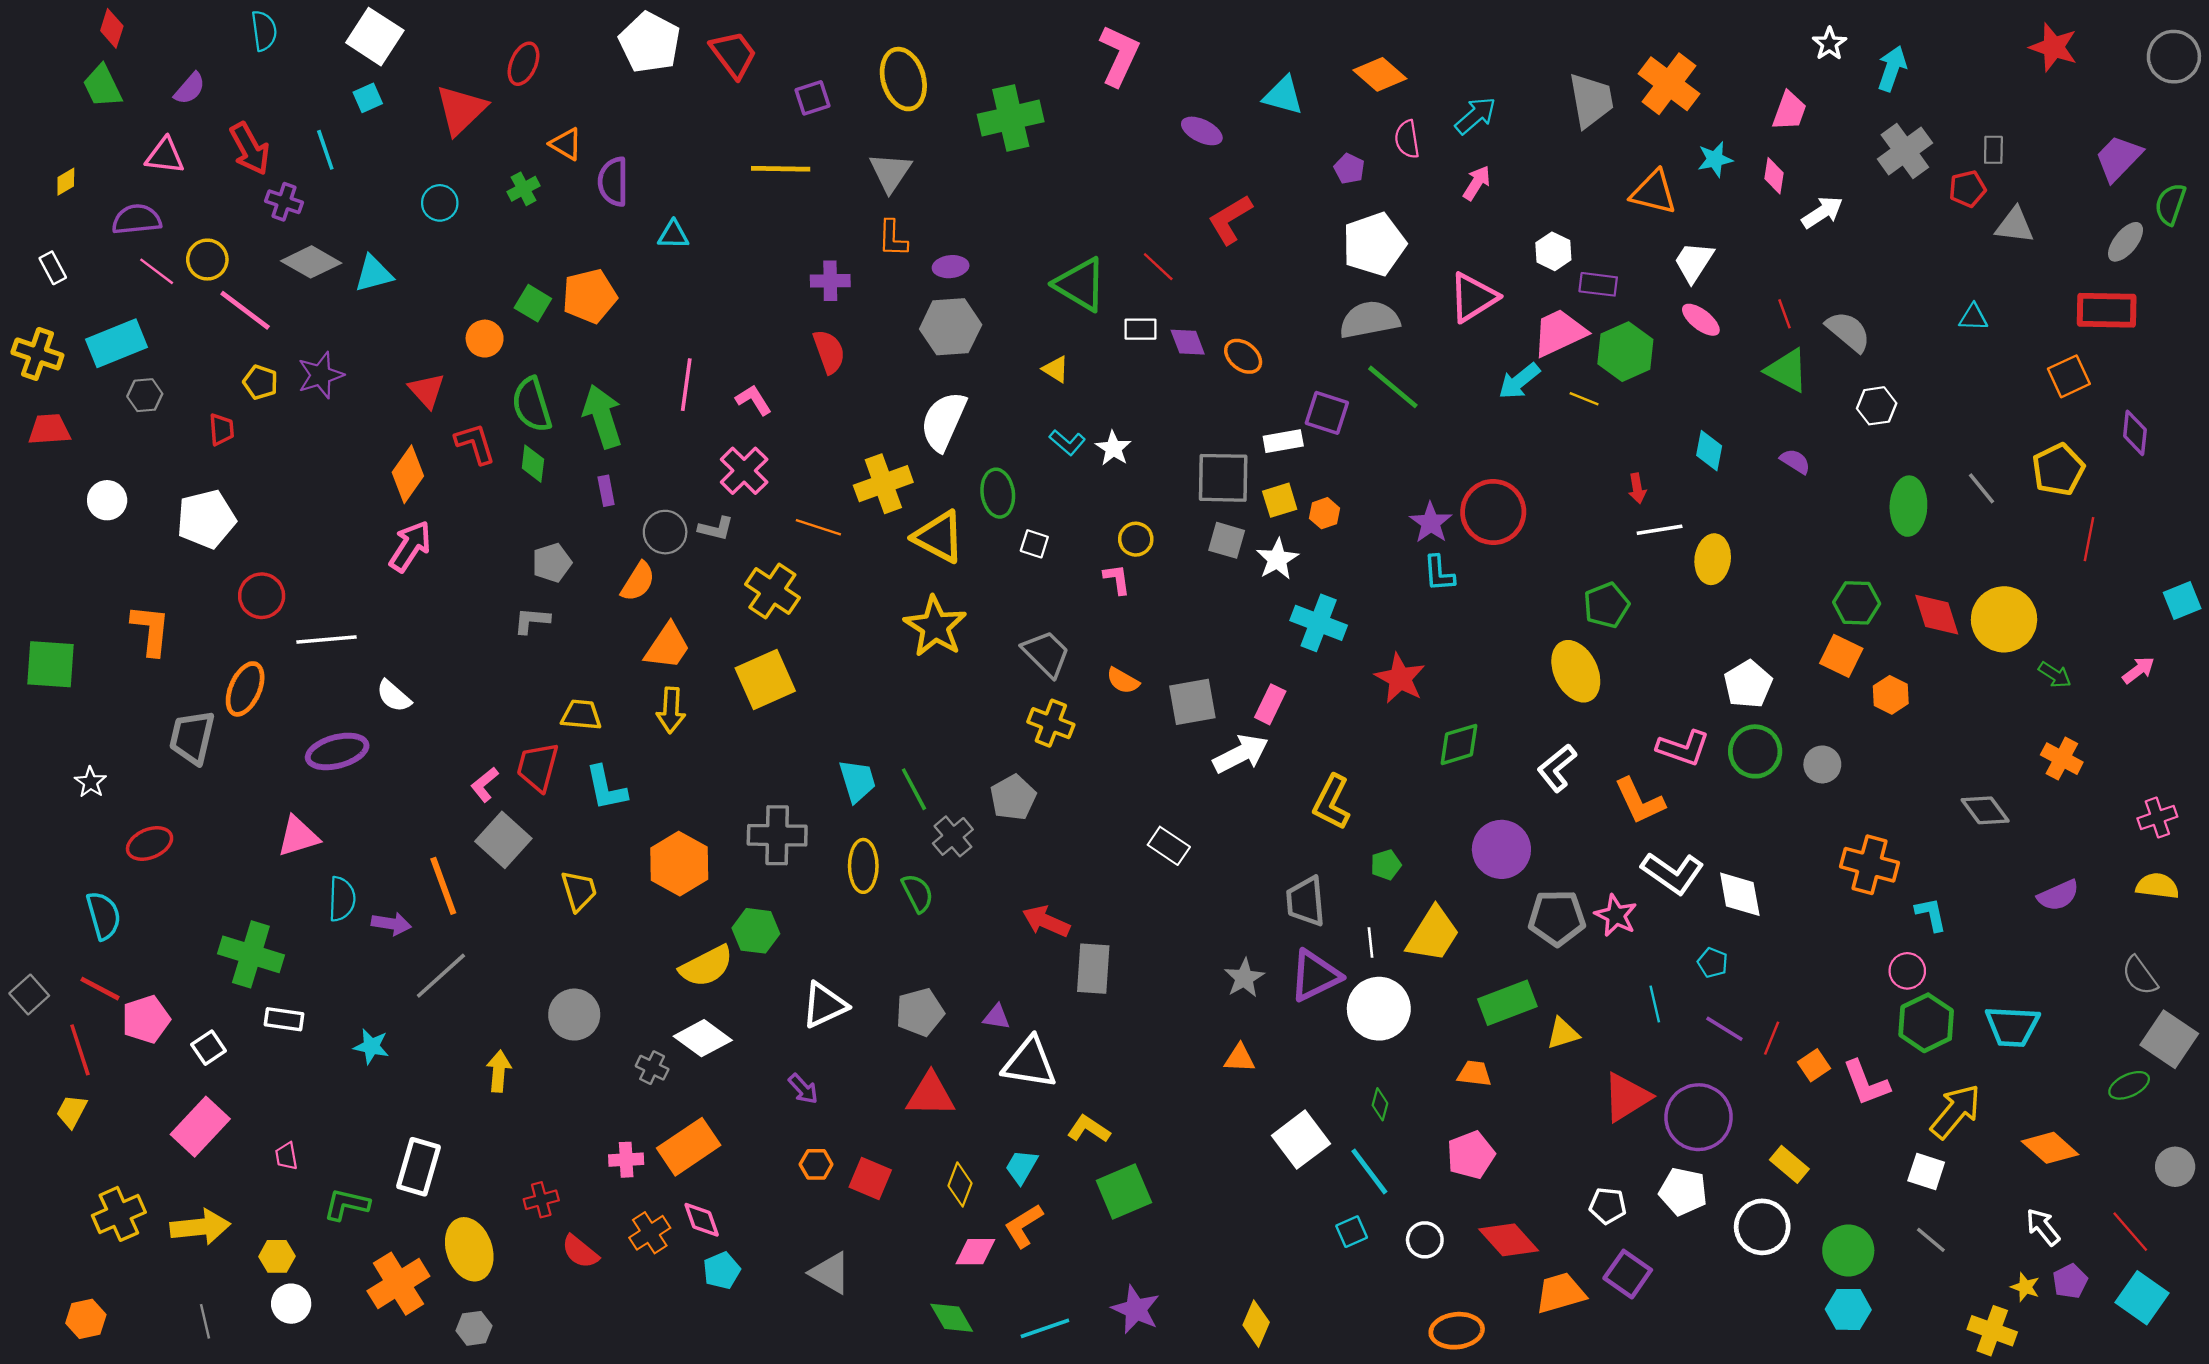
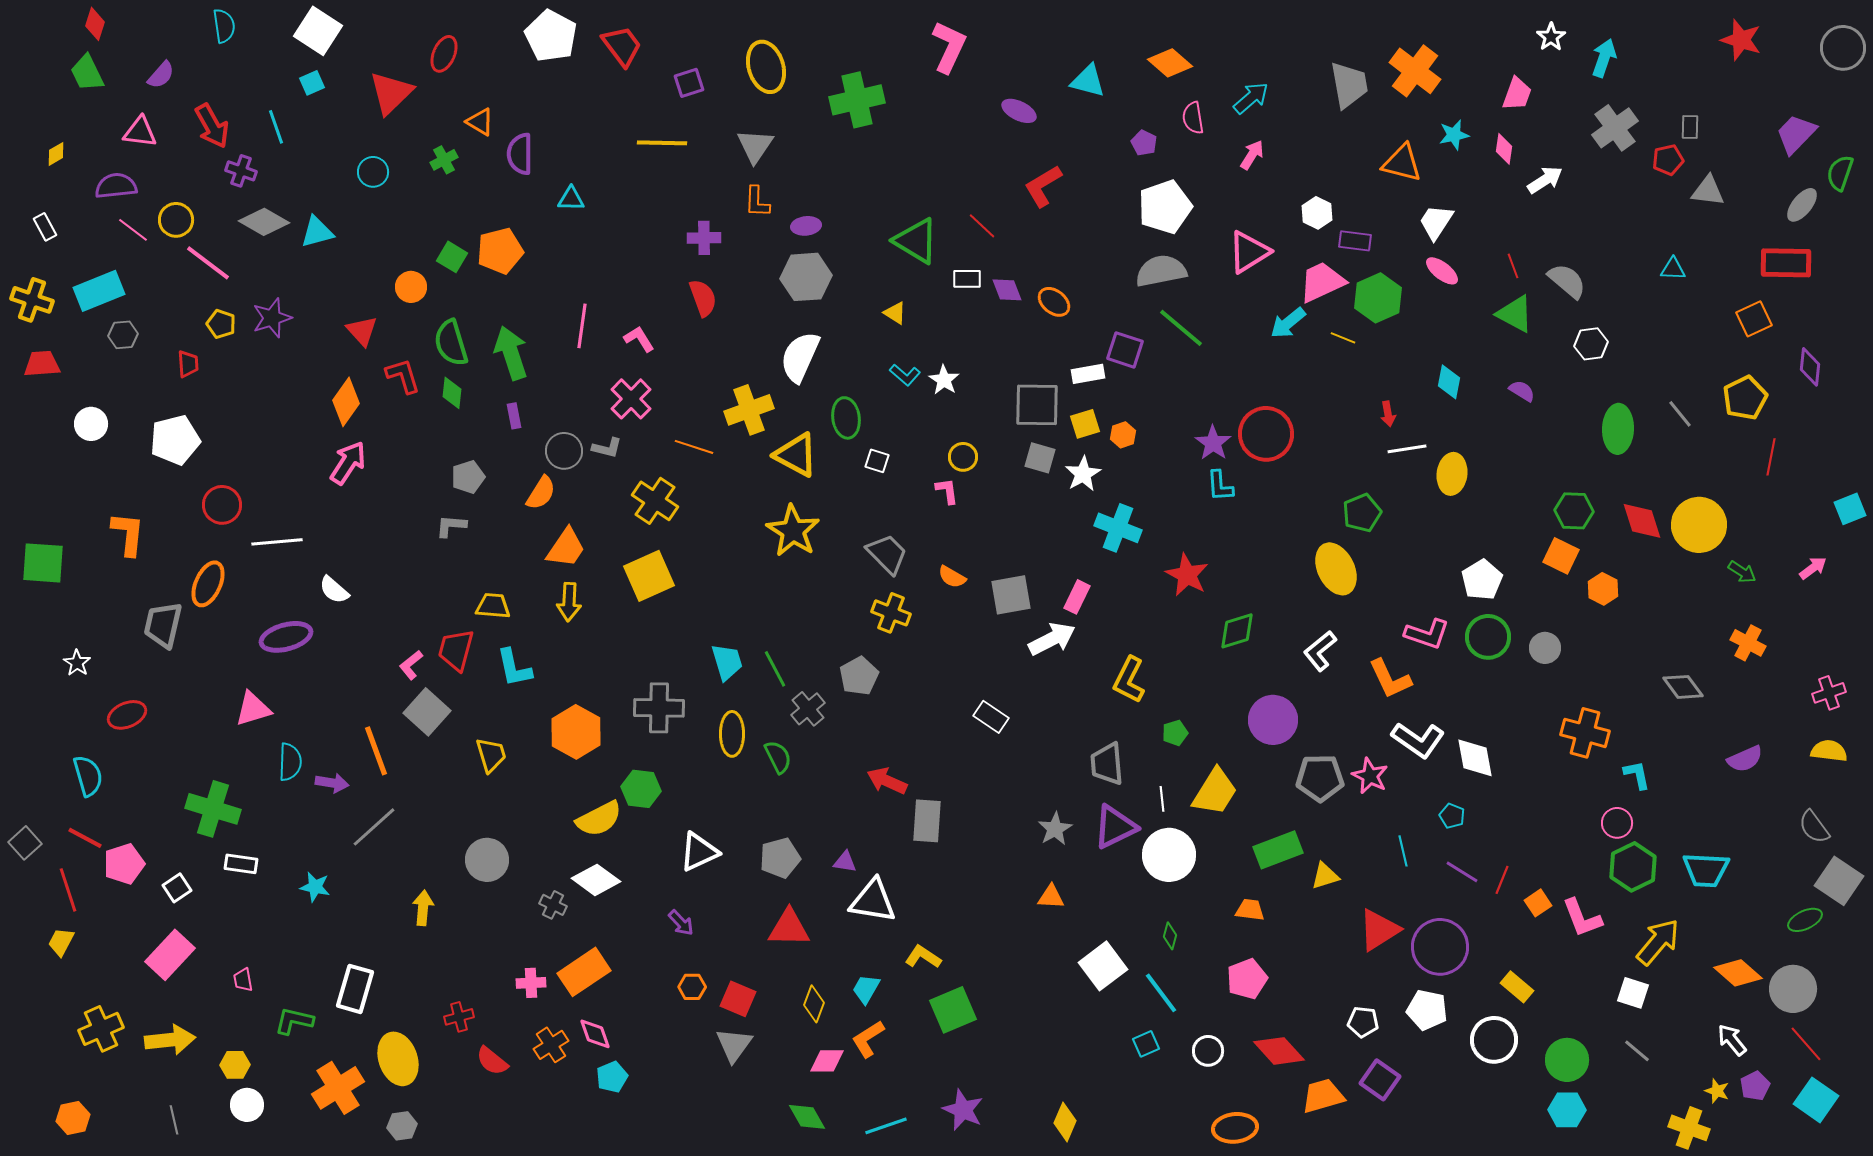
gray circle: (2175, 1167) -> (1793, 989), moved, size x1.4
gray triangle: (830, 1273) -> (734, 1045), moved, turned 36

